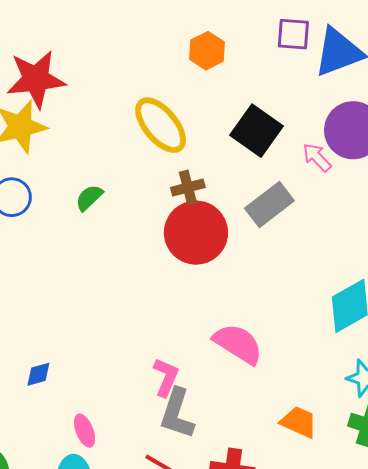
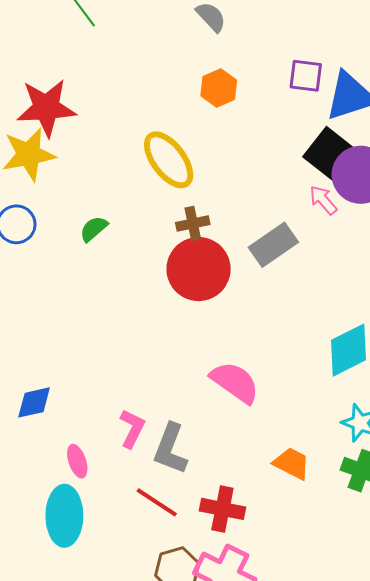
black square: (257, 131) -> (330, 154), moved
blue diamond: (38, 374) -> (34, 402), size x1.4
pink L-shape: (166, 377) -> (132, 428), moved

